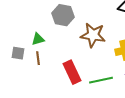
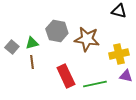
gray hexagon: (63, 15) -> (57, 31), moved
gray square: (18, 53) -> (12, 47), moved, turned 32

